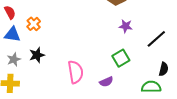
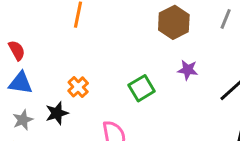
orange cross: (34, 24) -> (78, 87), moved
green square: (121, 58) -> (142, 88), moved

